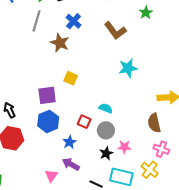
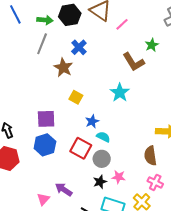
brown L-shape: (115, 31) -> (134, 62), moved
cyan star: (128, 68) -> (120, 93), moved, turned -30
yellow square: (71, 78) -> (76, 97), moved
red square: (84, 122) -> (81, 148), size x1.5
blue star: (70, 142) -> (92, 121), moved

